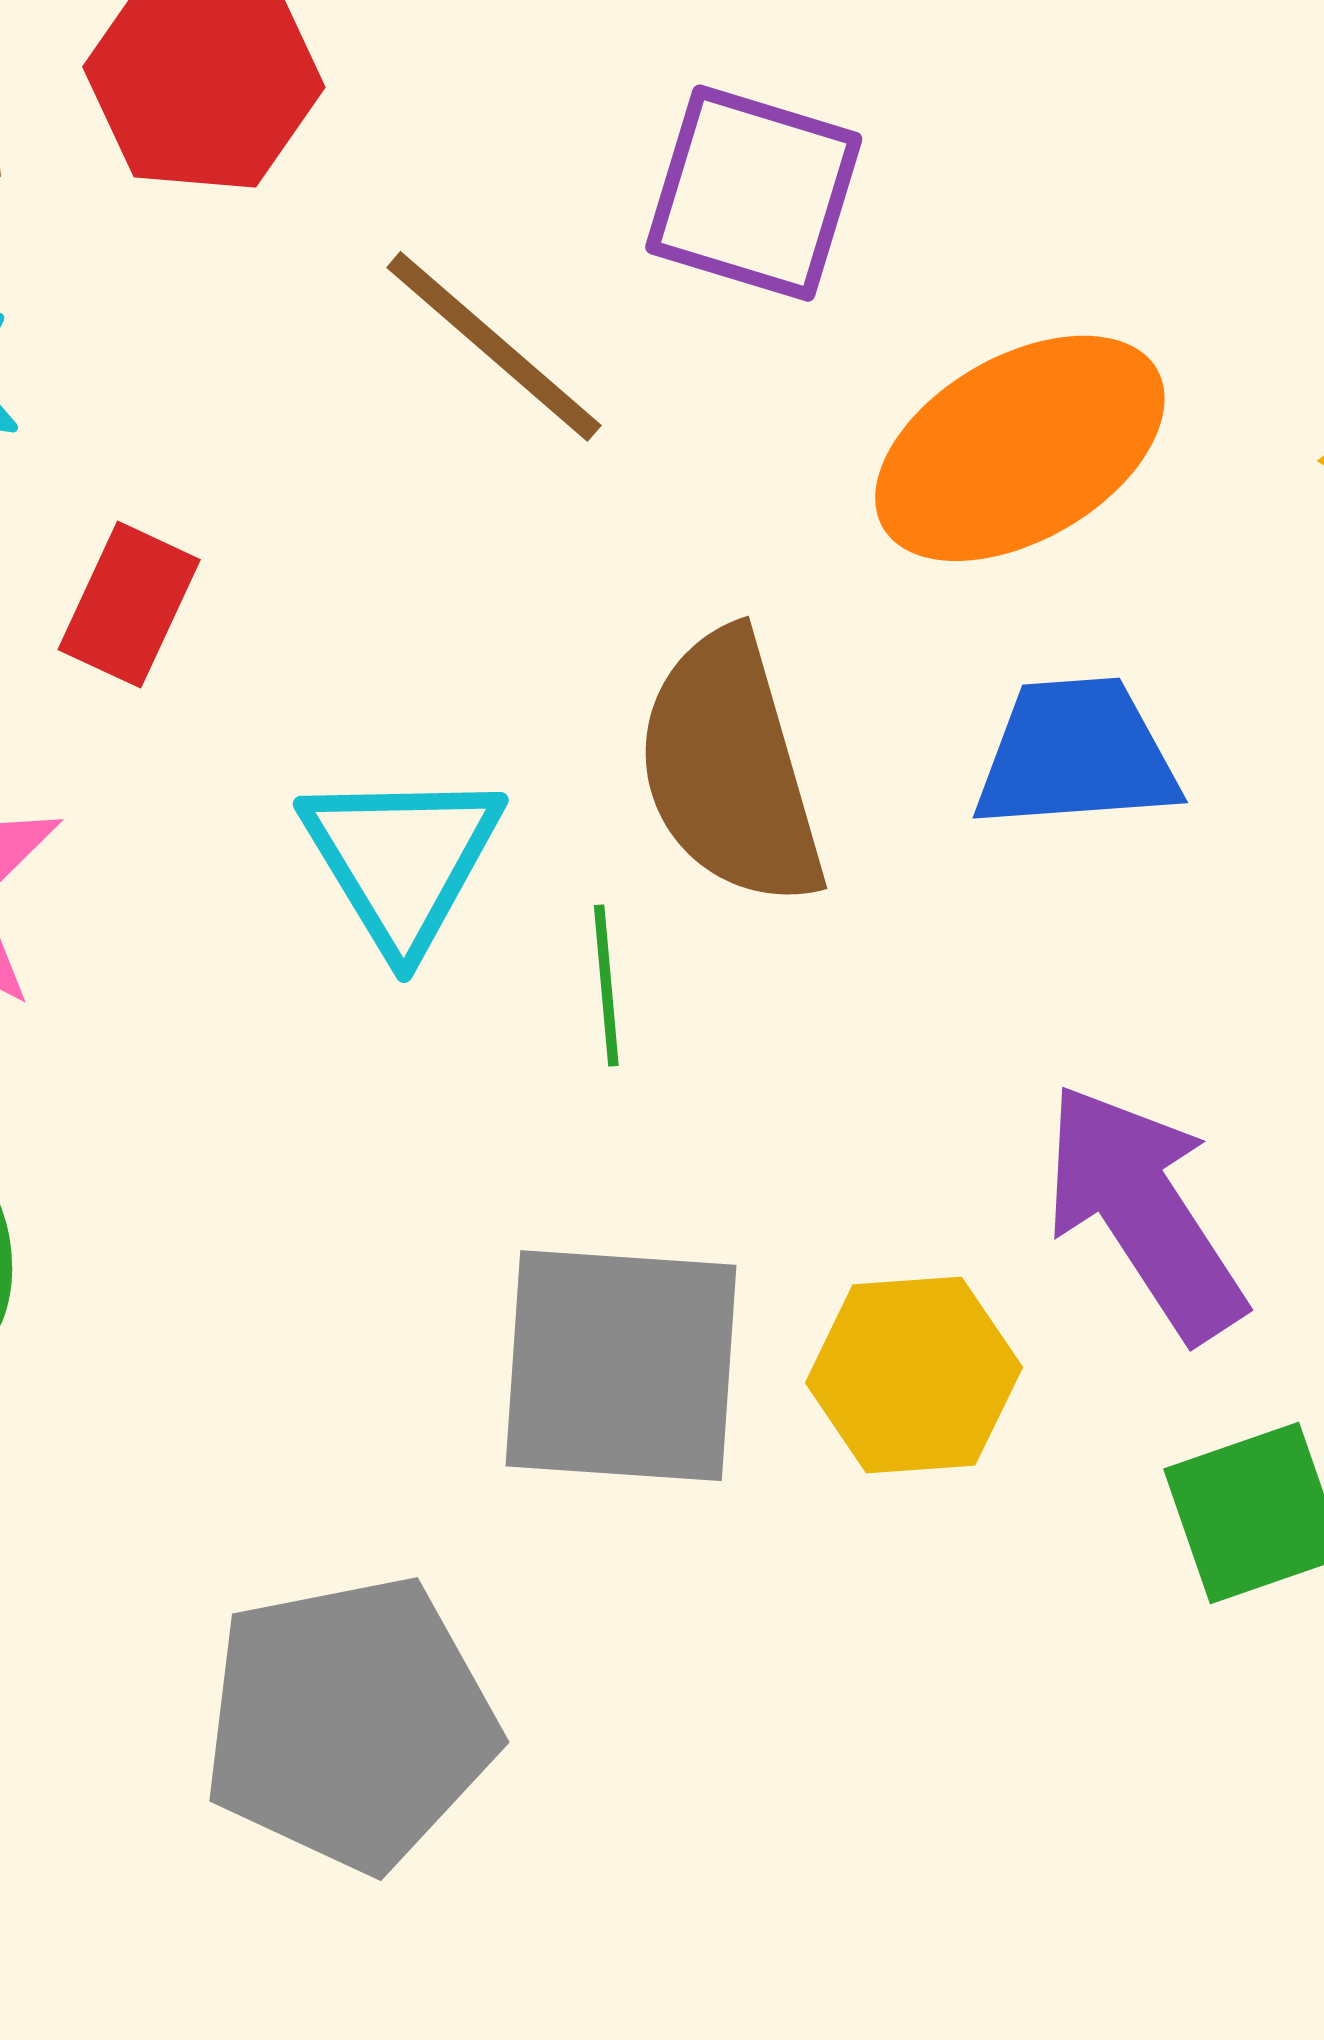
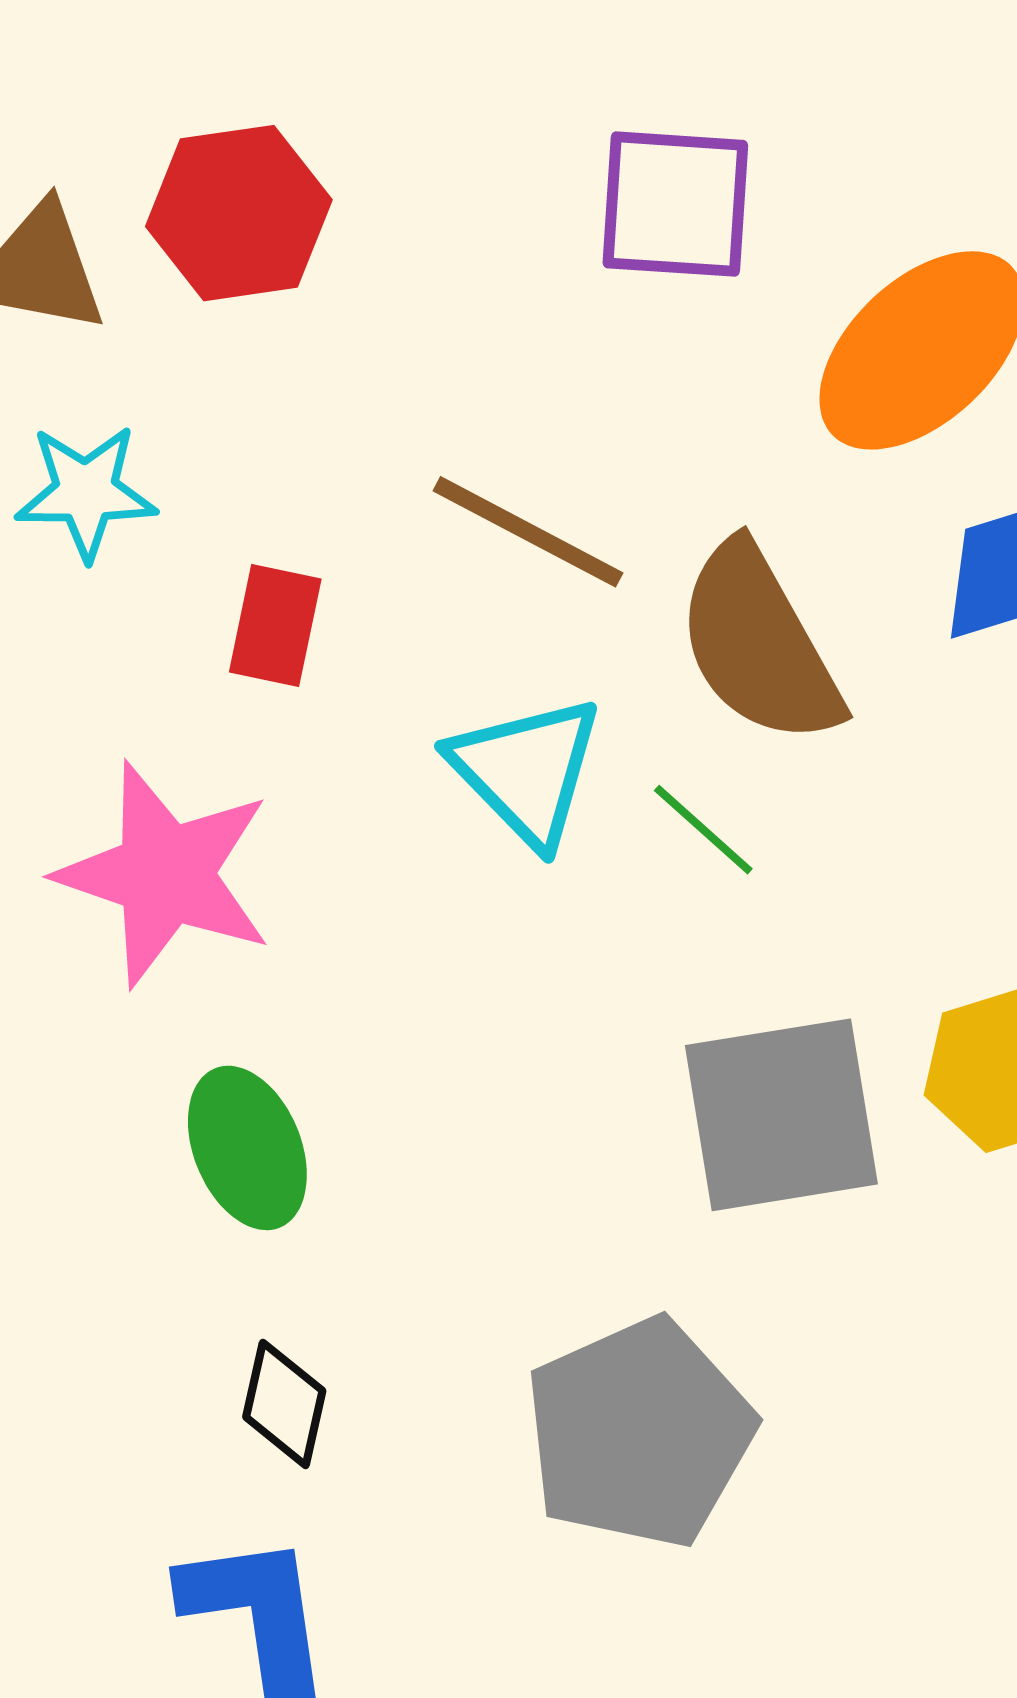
brown line: (494, 346) -> (528, 532), moved
green line: (606, 985) -> (703, 830), turned -30

